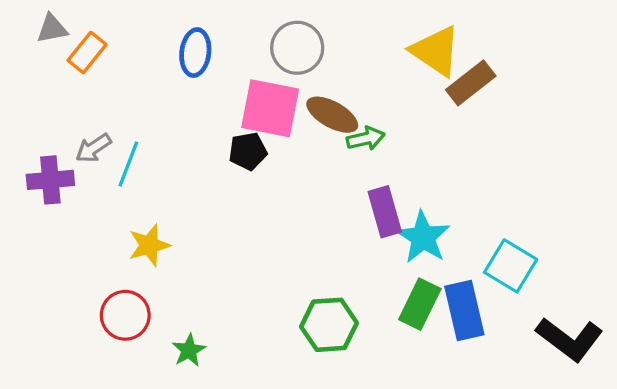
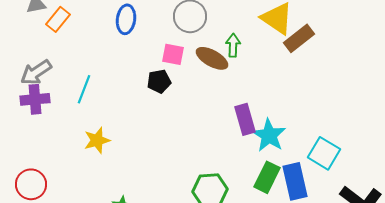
pink square: (270, 108) -> (173, 54), size x0.6
green arrow: (366, 139) -> (233, 45), moved, turned -75
gray arrow: (93, 148) -> (36, 72), moved, size x1.4
red circle: (125, 315) -> (31, 184), moved

